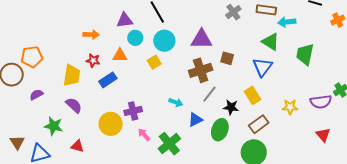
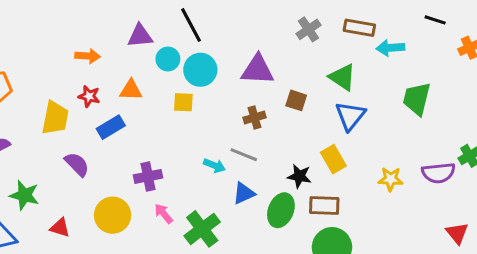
cyan circle: (135, 38) -> (168, 59), moved
green triangle: (271, 42) -> (343, 77), moved
yellow square: (154, 62) -> (183, 102), turned 32
brown cross: (201, 70) -> (255, 118), size x0.6
gray line: (209, 94) -> (244, 155), moved, turned 72
purple semicircle: (74, 105) -> (77, 164), moved
yellow circle: (111, 124) -> (113, 215), moved
brown rectangle: (259, 124) -> (324, 206), moved, turned 36
red triangle: (323, 135) -> (457, 233), moved

